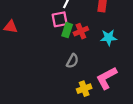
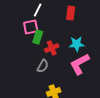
red cross: (81, 31) -> (52, 48), moved
pink L-shape: (107, 78) -> (80, 64), moved

